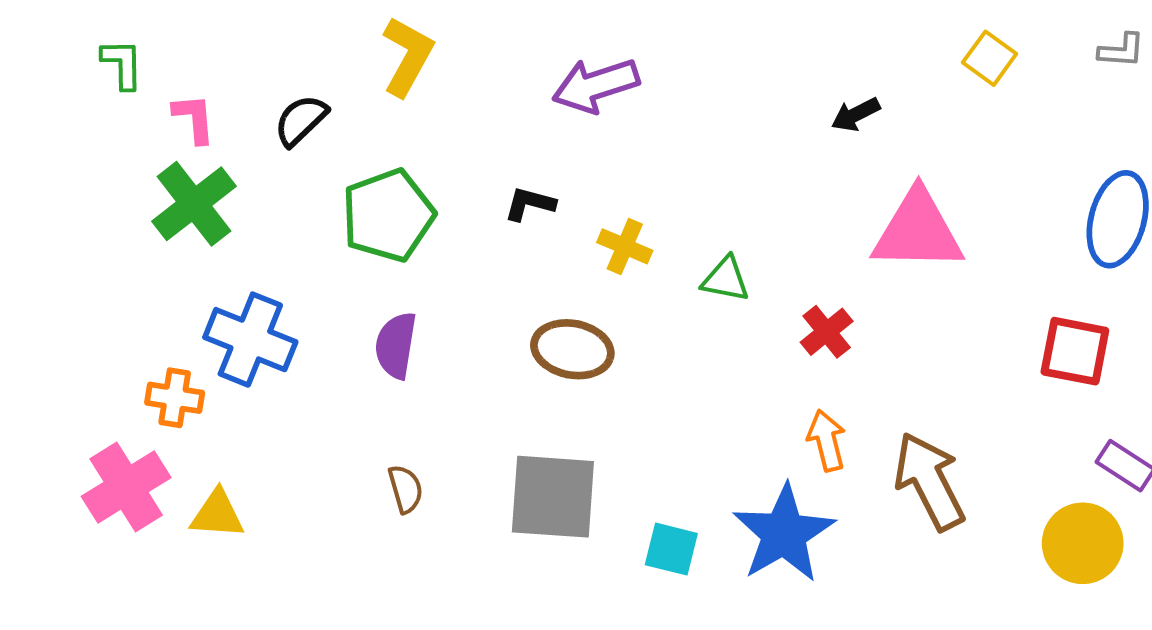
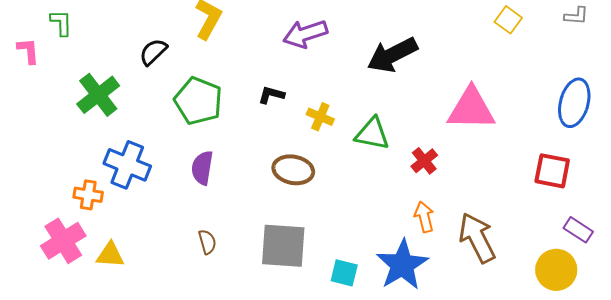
black arrow: (856, 114) -> (392, 55), moved, size x2.0
pink L-shape: (194, 118) -> (28, 51), moved
green pentagon: (388, 215) -> (198, 101), turned -30
green triangle: (726, 279) -> (372, 134), size x1.4

